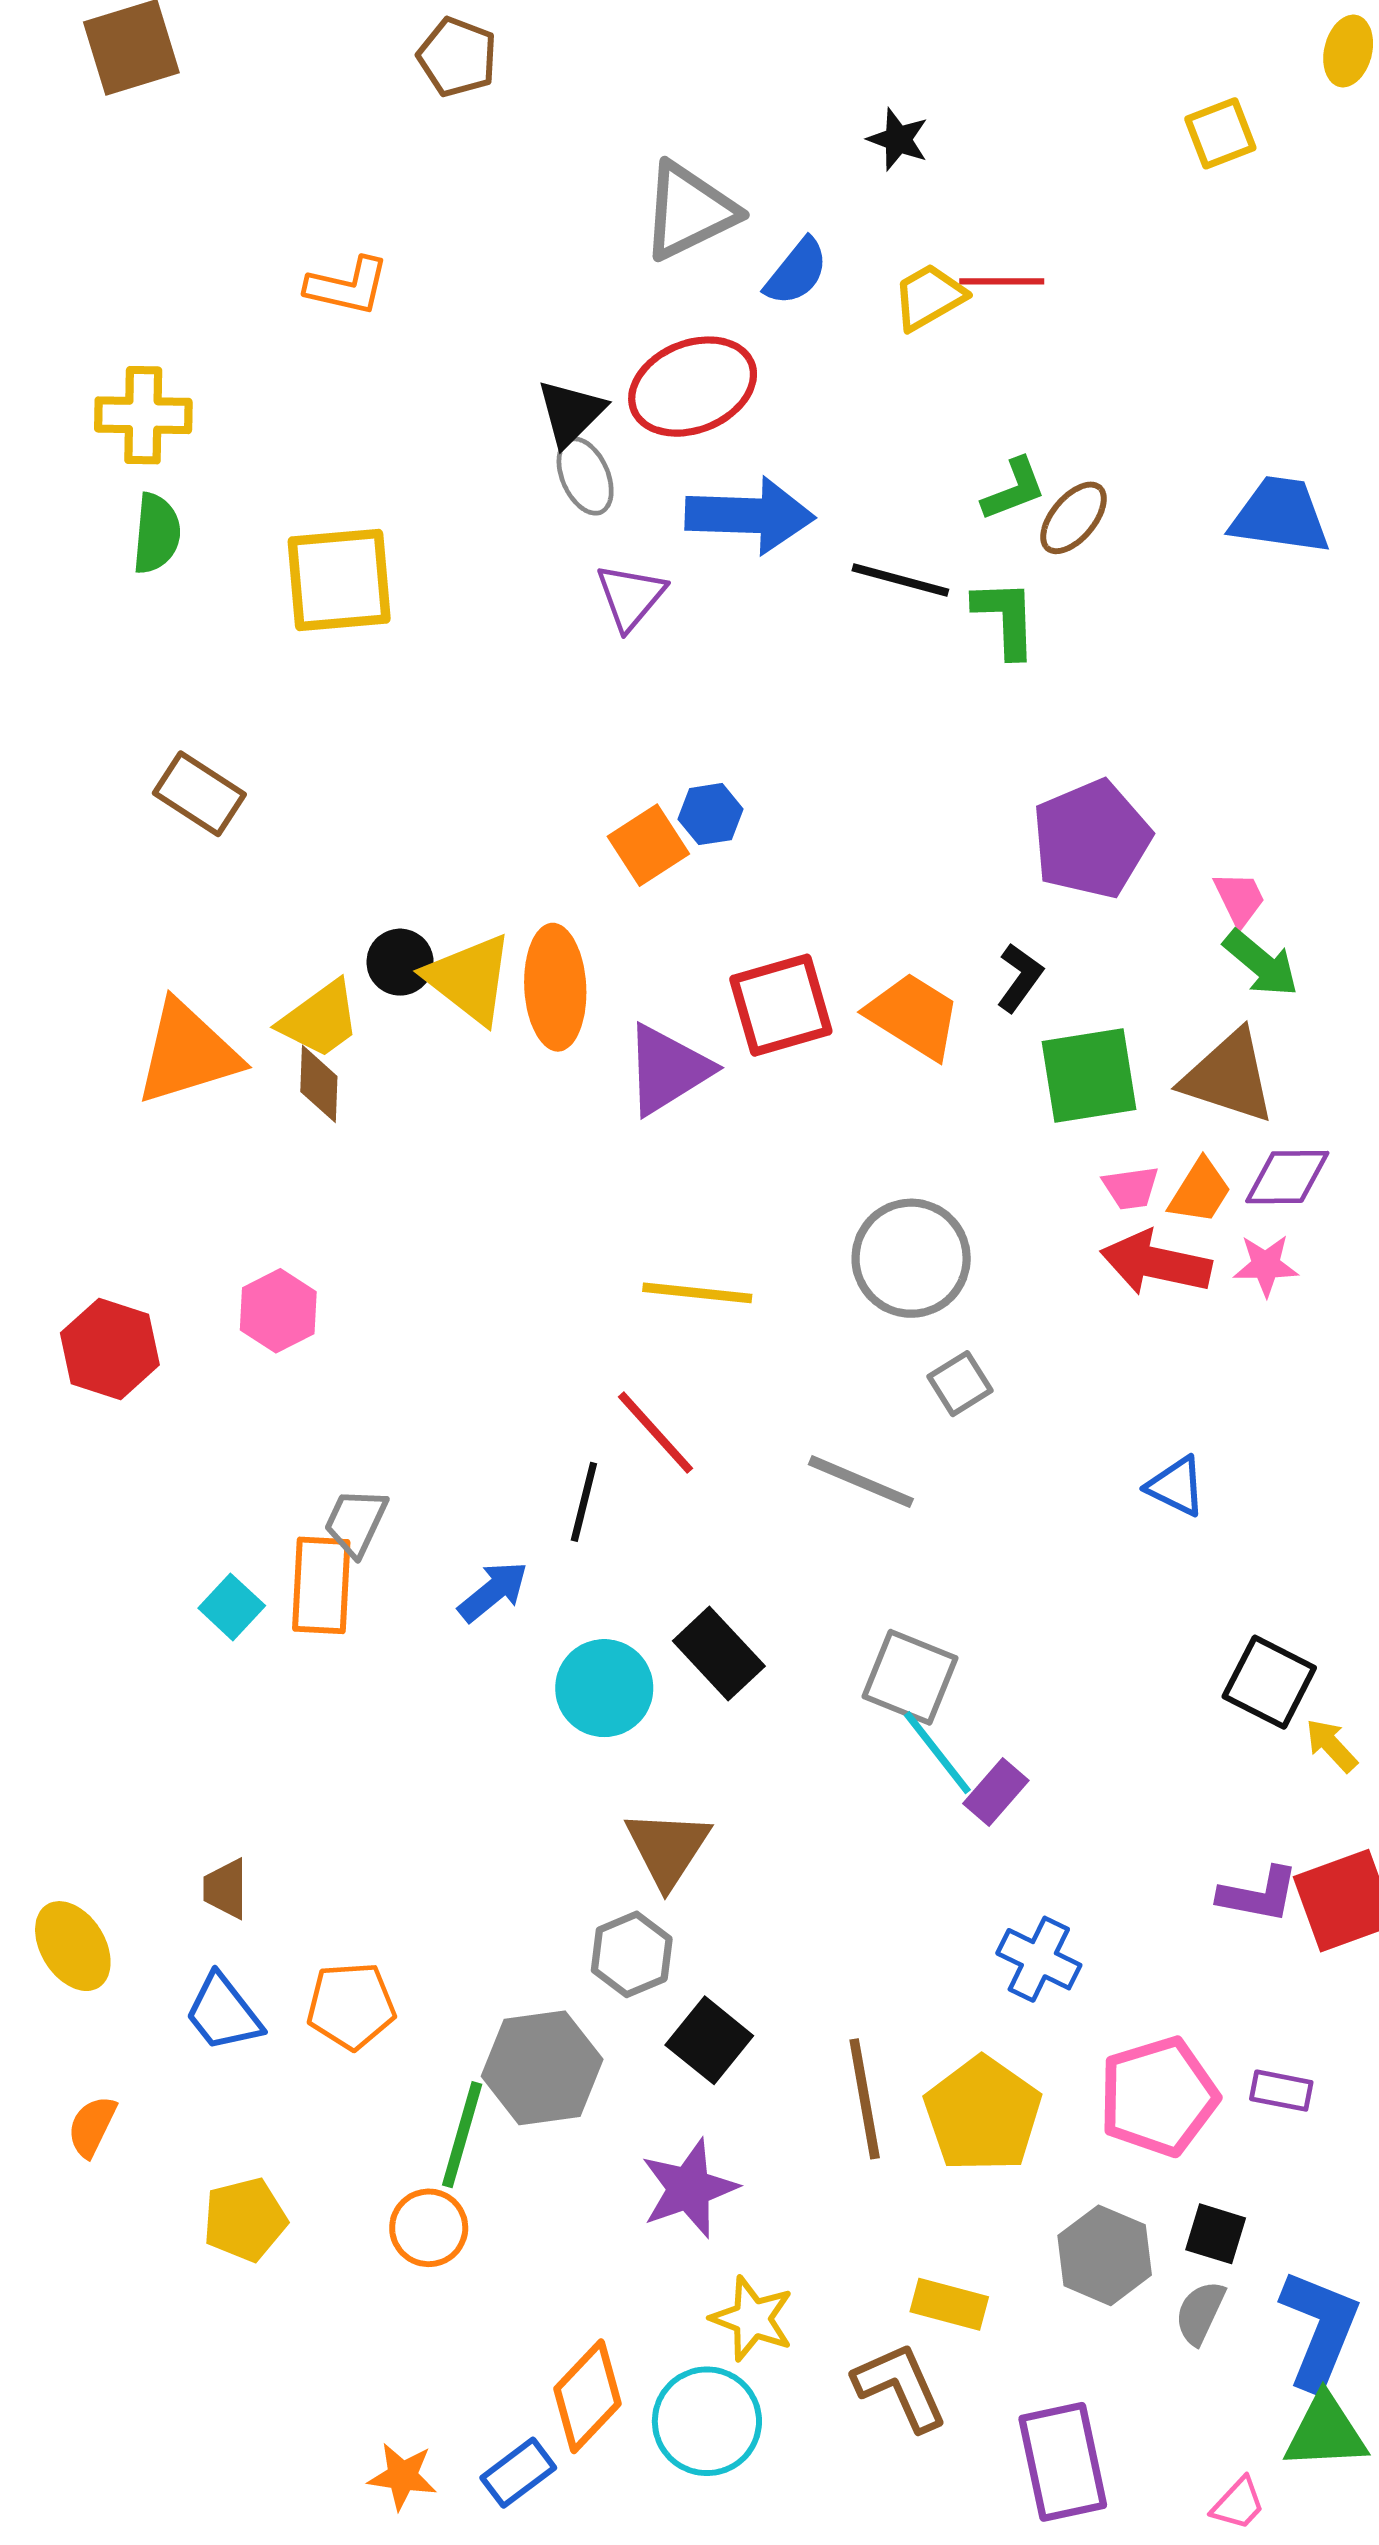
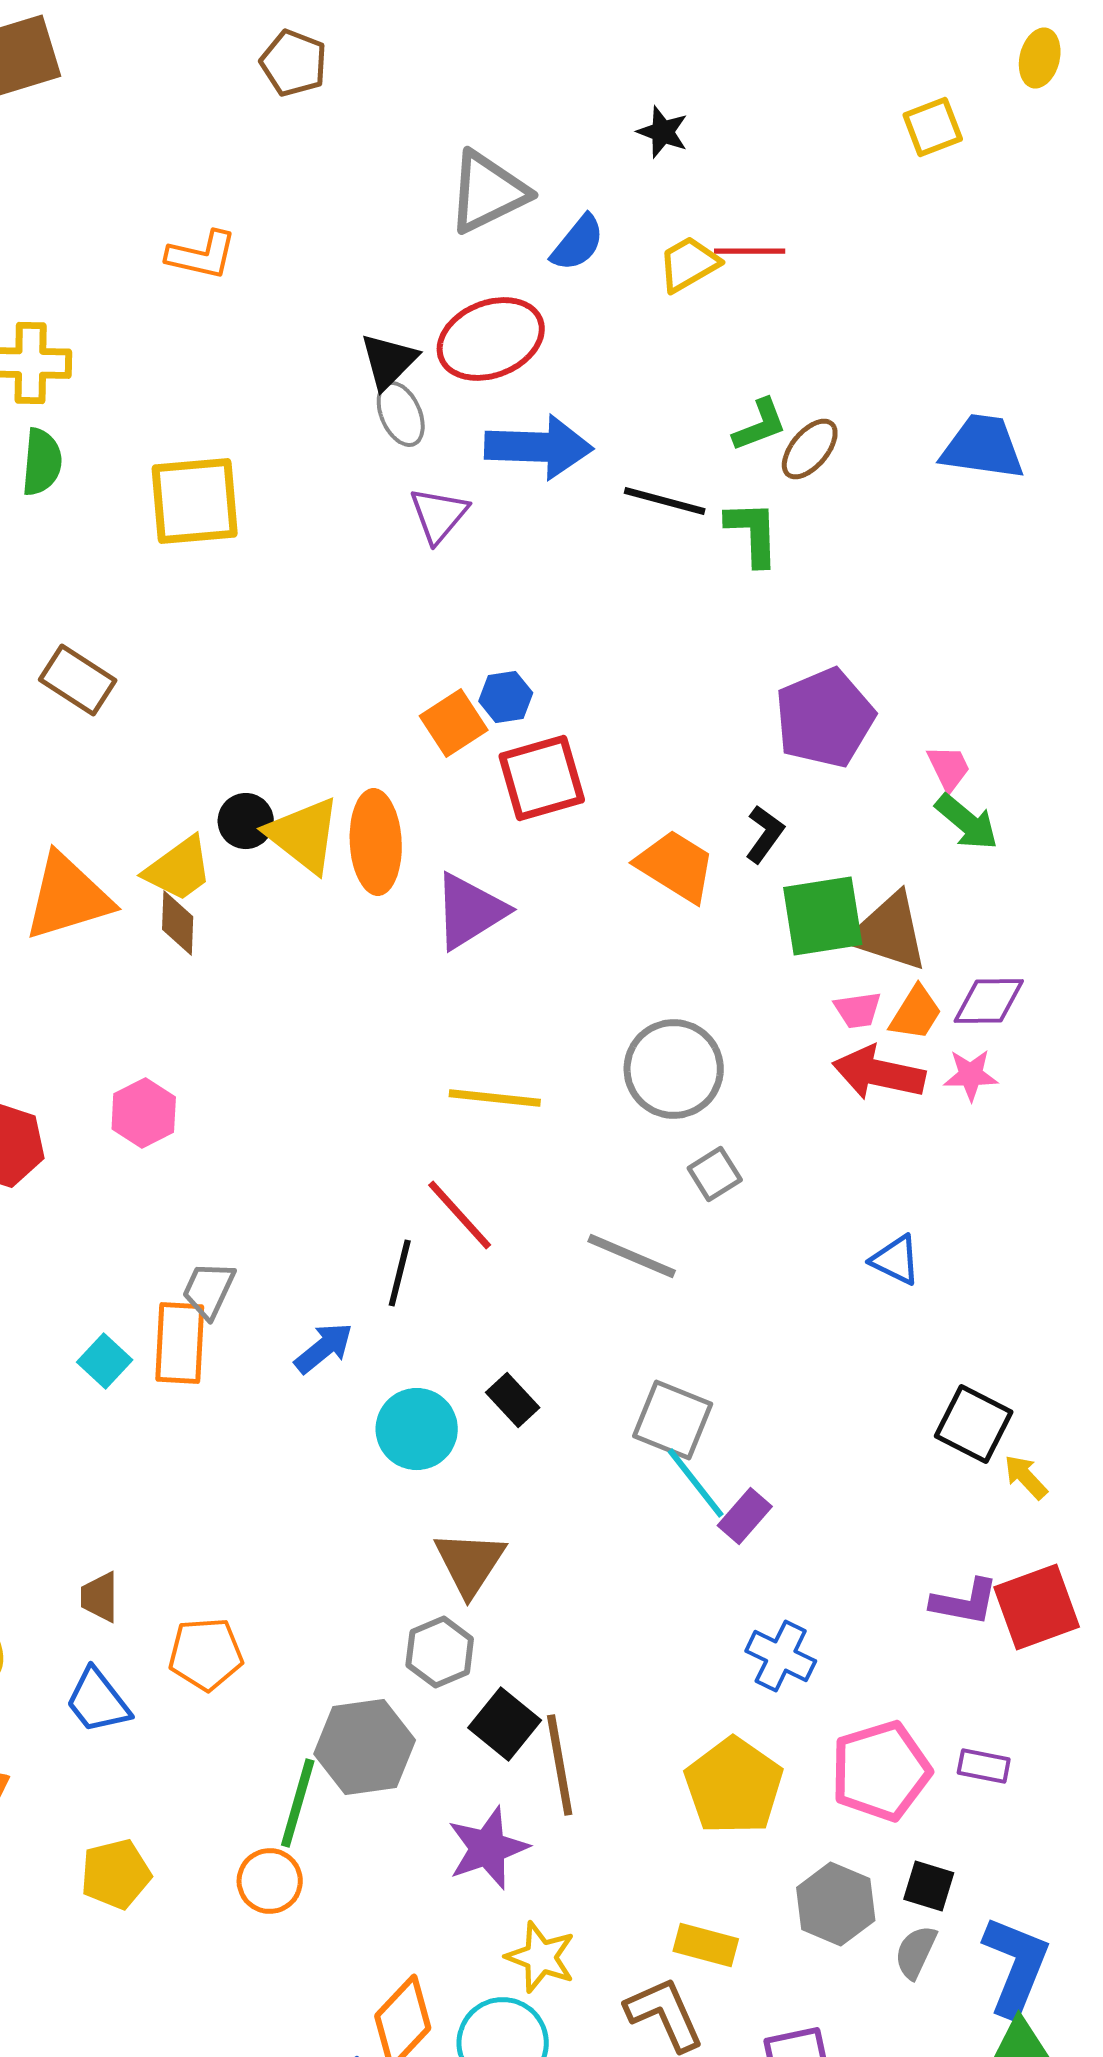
red square: (781, 1005) -> (542, 778), moved
brown triangle: (1229, 1077) -> (889, 932), moved
black rectangle: (719, 1653) -> (513, 1400), size x0.7
orange pentagon: (351, 2006) -> (206, 1654), moved
brown line: (865, 2099) -> (560, 1765), moved

